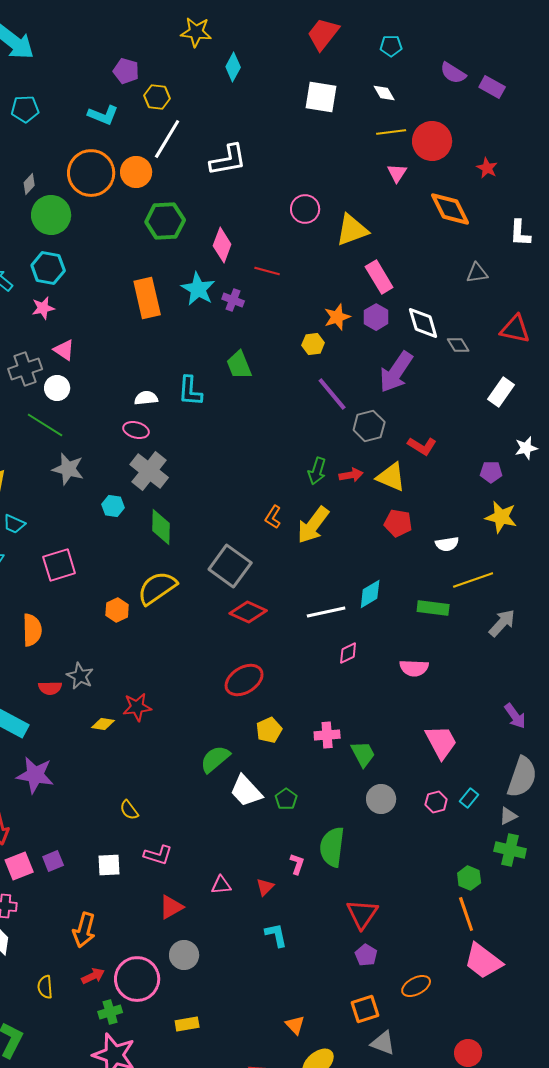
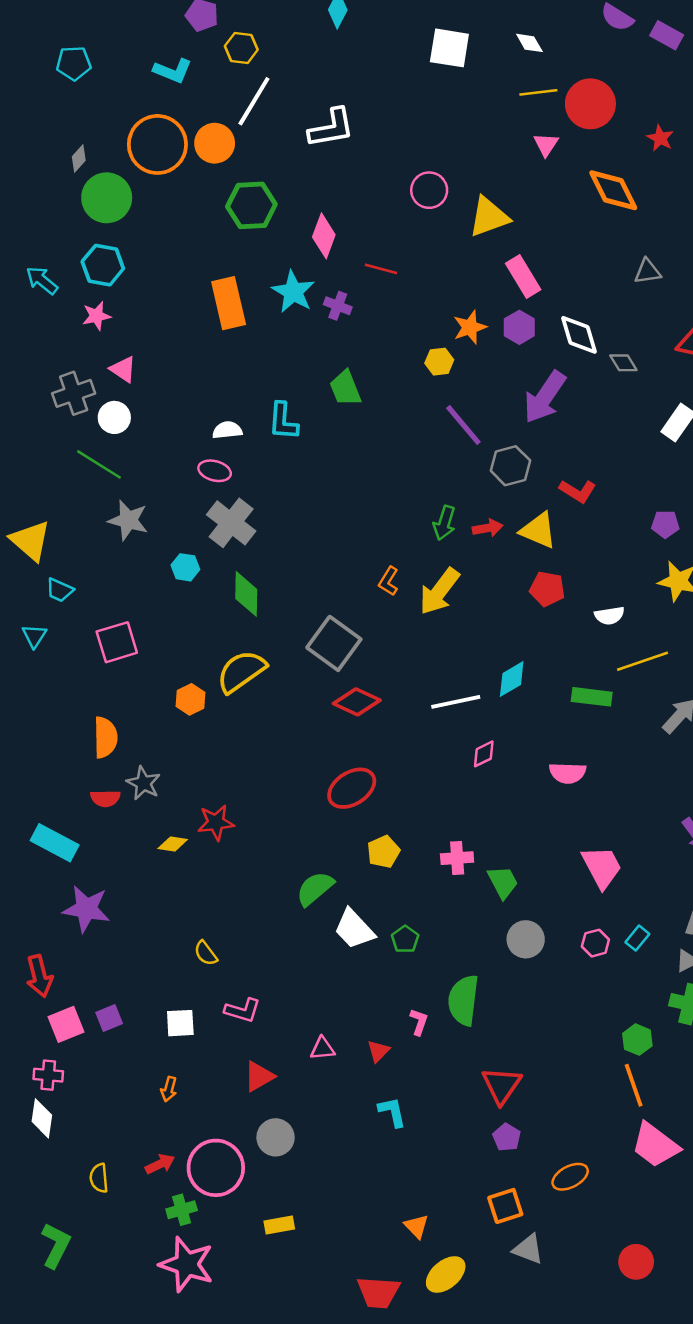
orange semicircle: (32, 630) -> (105, 737), moved
orange arrow: (84, 930) -> (169, 1089), moved, size x0.6

